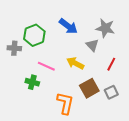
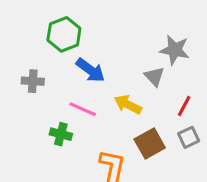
blue arrow: (68, 26) -> (90, 70), moved
green hexagon: (34, 35) -> (64, 34), moved
gray square: (111, 92) -> (189, 137), moved

